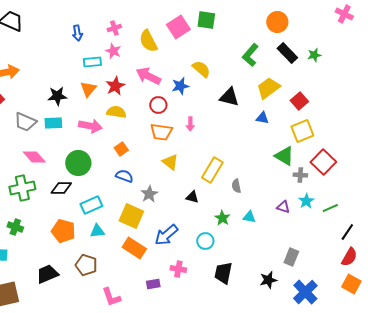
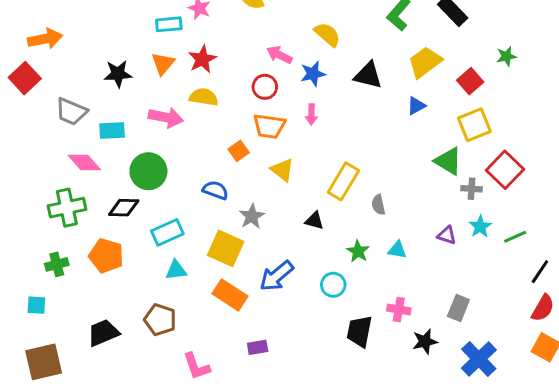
green star: (314, 55) -> (506, 56), moved
pink arrow: (148, 76) -> (279, 55), moved, size x0.7
blue star: (180, 86) -> (313, 74), moved
blue triangle: (262, 118) -> (416, 106), turned -40
cyan rectangle: (53, 123) -> (112, 131), moved
orange square: (121, 149) -> (239, 151), moved
green cross: (15, 227) -> (57, 264), turned -35
orange pentagon: (63, 231) -> (106, 256), moved
pink cross: (178, 269) -> (399, 310), moved

